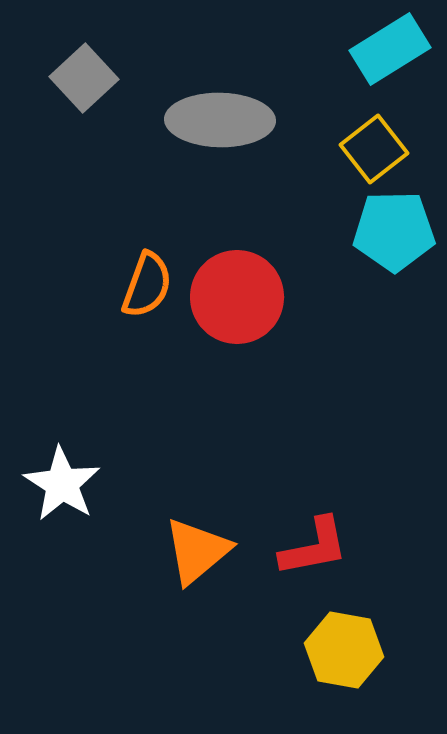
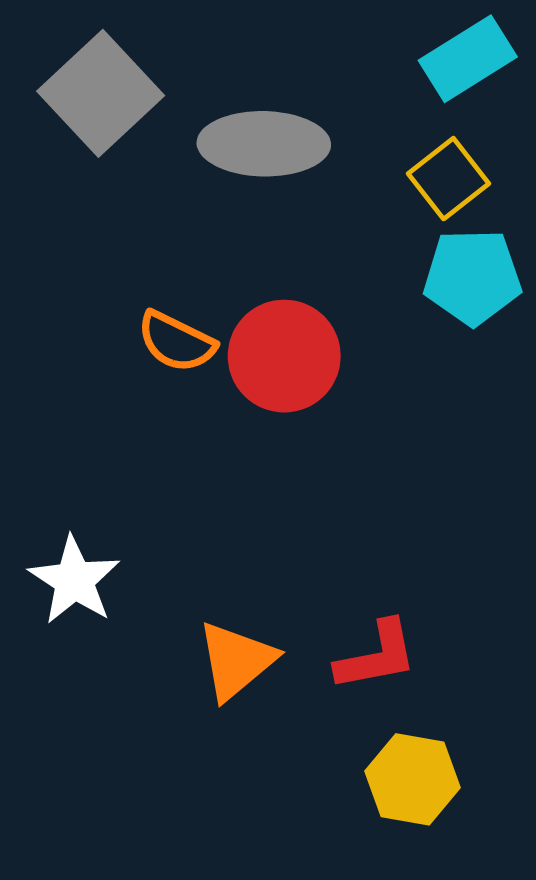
gray square: (84, 78) -> (101, 93), size x1.5
orange semicircle: (147, 285) -> (176, 342), turned 96

